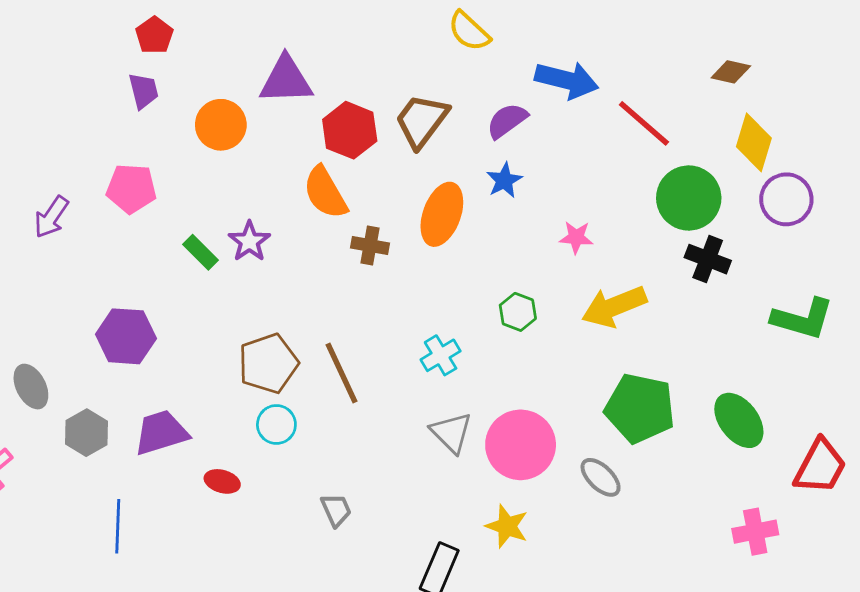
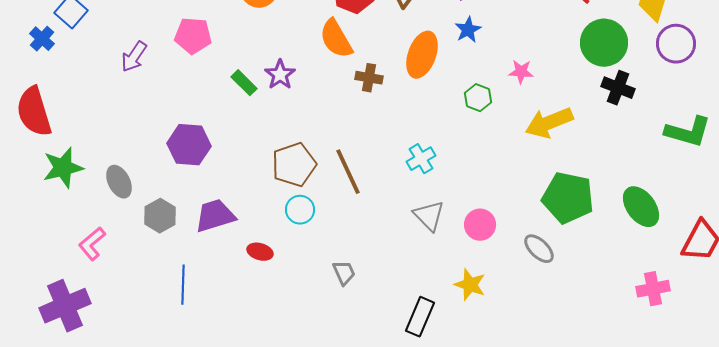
green hexagon: (518, 312) -> (478, 98), moved
pink circle: (521, 445) -> (480, 225), size x0.6

